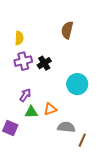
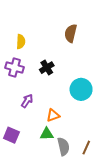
purple cross: (23, 61) -> (15, 68), moved, turned 30
green triangle: (31, 112) -> (47, 134), moved
gray semicircle: (66, 127) -> (63, 147), moved, turned 72

